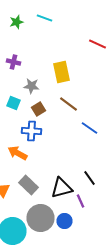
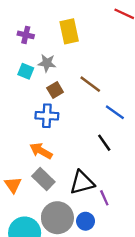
yellow rectangle: (62, 72) -> (69, 31), moved
cyan square: (14, 103) -> (26, 71), moved
orange arrow: (18, 153) -> (41, 151), moved
black line: (90, 178) -> (104, 143), moved

